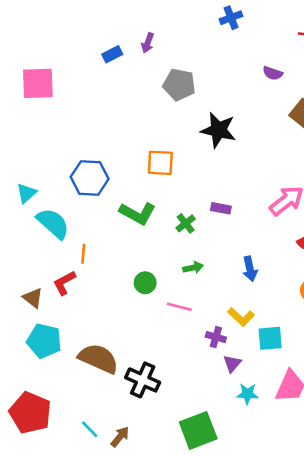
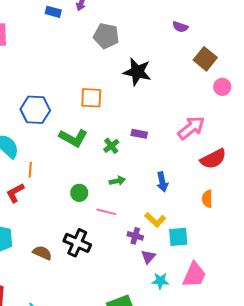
blue rectangle: (112, 54) -> (53, 12), turned 42
brown semicircle: (98, 358) -> (42, 253), size x0.6
black cross: (143, 380) -> (77, 243), moved

